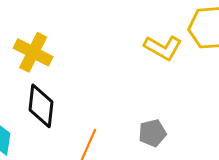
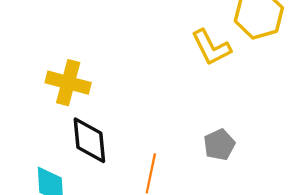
yellow L-shape: (163, 48) -> (211, 47), turned 45

